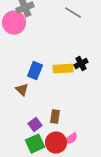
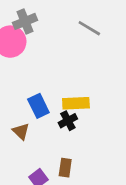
black cross: (81, 64) -> (68, 121), moved
blue rectangle: (35, 71) -> (38, 106), turned -48

